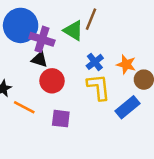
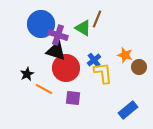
black triangle: (39, 59) -> (56, 51), size x1.5
blue cross: (95, 62) -> (94, 60), moved
red circle: (52, 81) -> (66, 68), size x1.4
blue rectangle: (127, 107) -> (128, 110), moved

